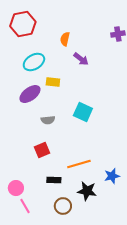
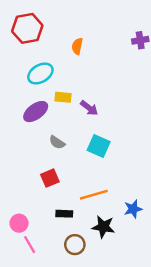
purple arrow: (81, 59) -> (89, 108), moved
cyan square: (83, 112) -> (99, 146), moved
gray semicircle: (48, 120) -> (57, 142), turned 40

